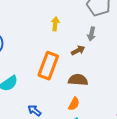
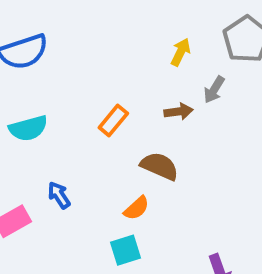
yellow arrow: (55, 24) -> (181, 52), moved
orange rectangle: (48, 66) -> (113, 121), size x0.6

